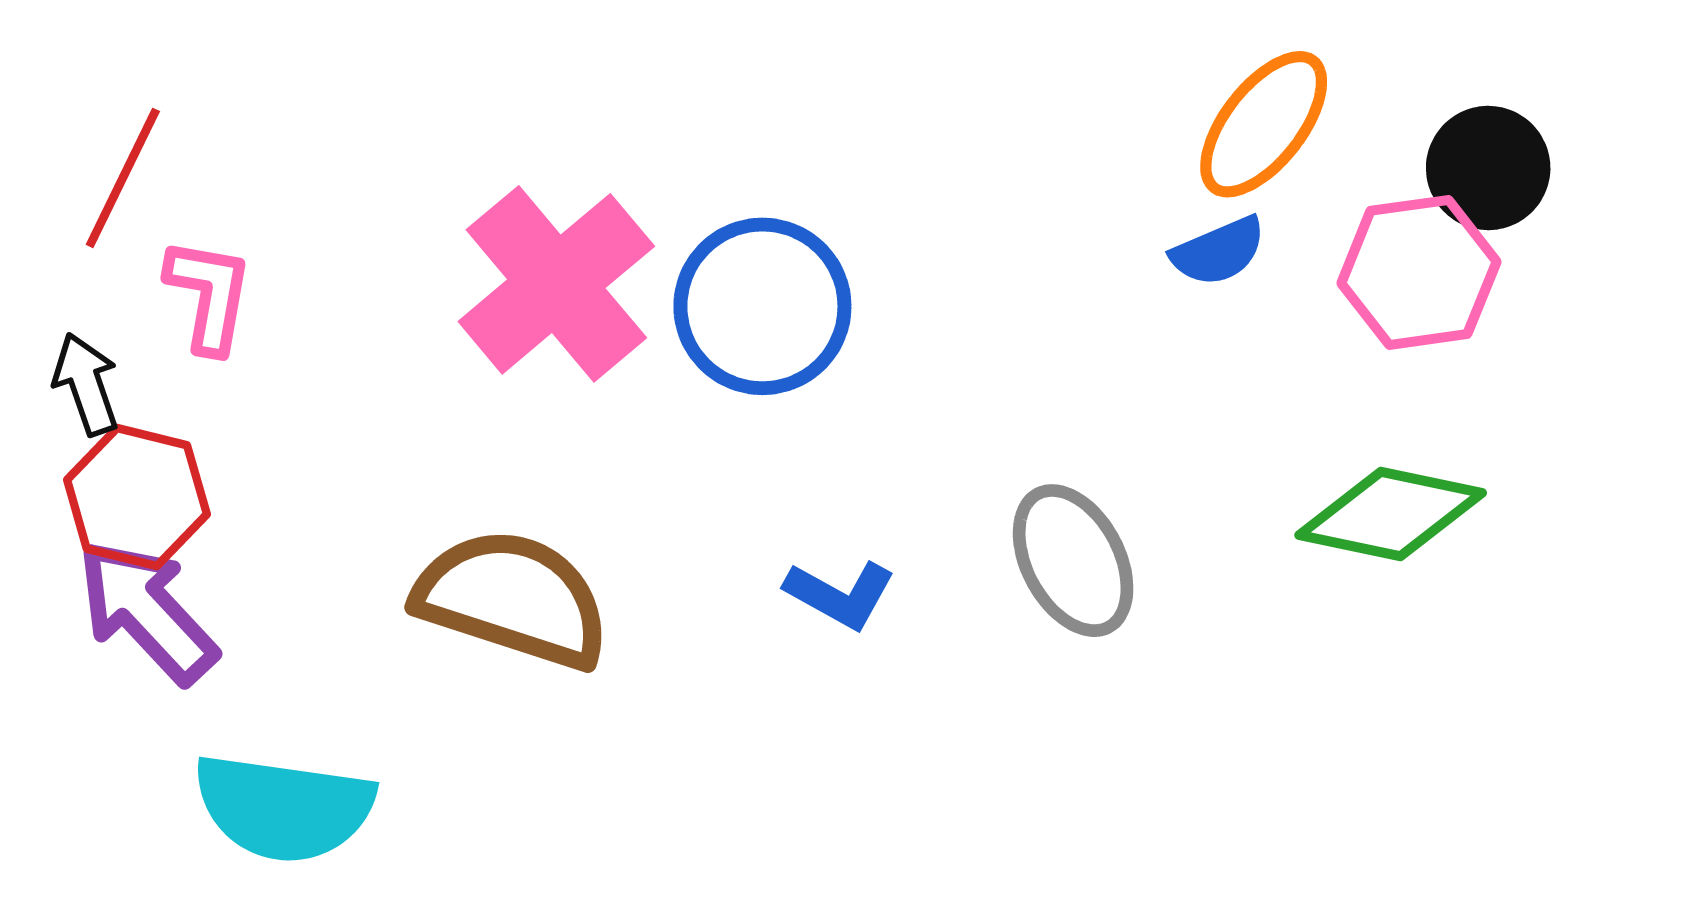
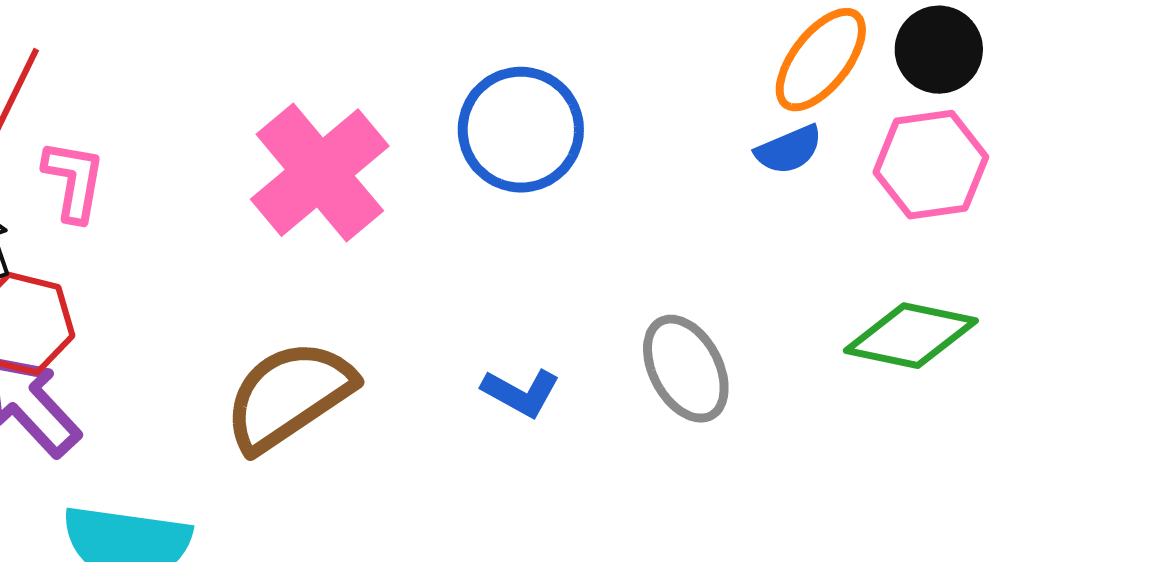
black circle: (1488, 168) -> (939, 50), moved
blue circle: (762, 306) -> (521, 130), moved
brown semicircle: (513, 599) -> (289, 396), turned -52

